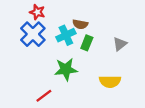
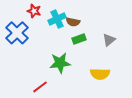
blue cross: (33, 34) -> (17, 33), moved
cyan cross: (66, 35) -> (57, 19), moved
green rectangle: (87, 43) -> (79, 39), turned 48

